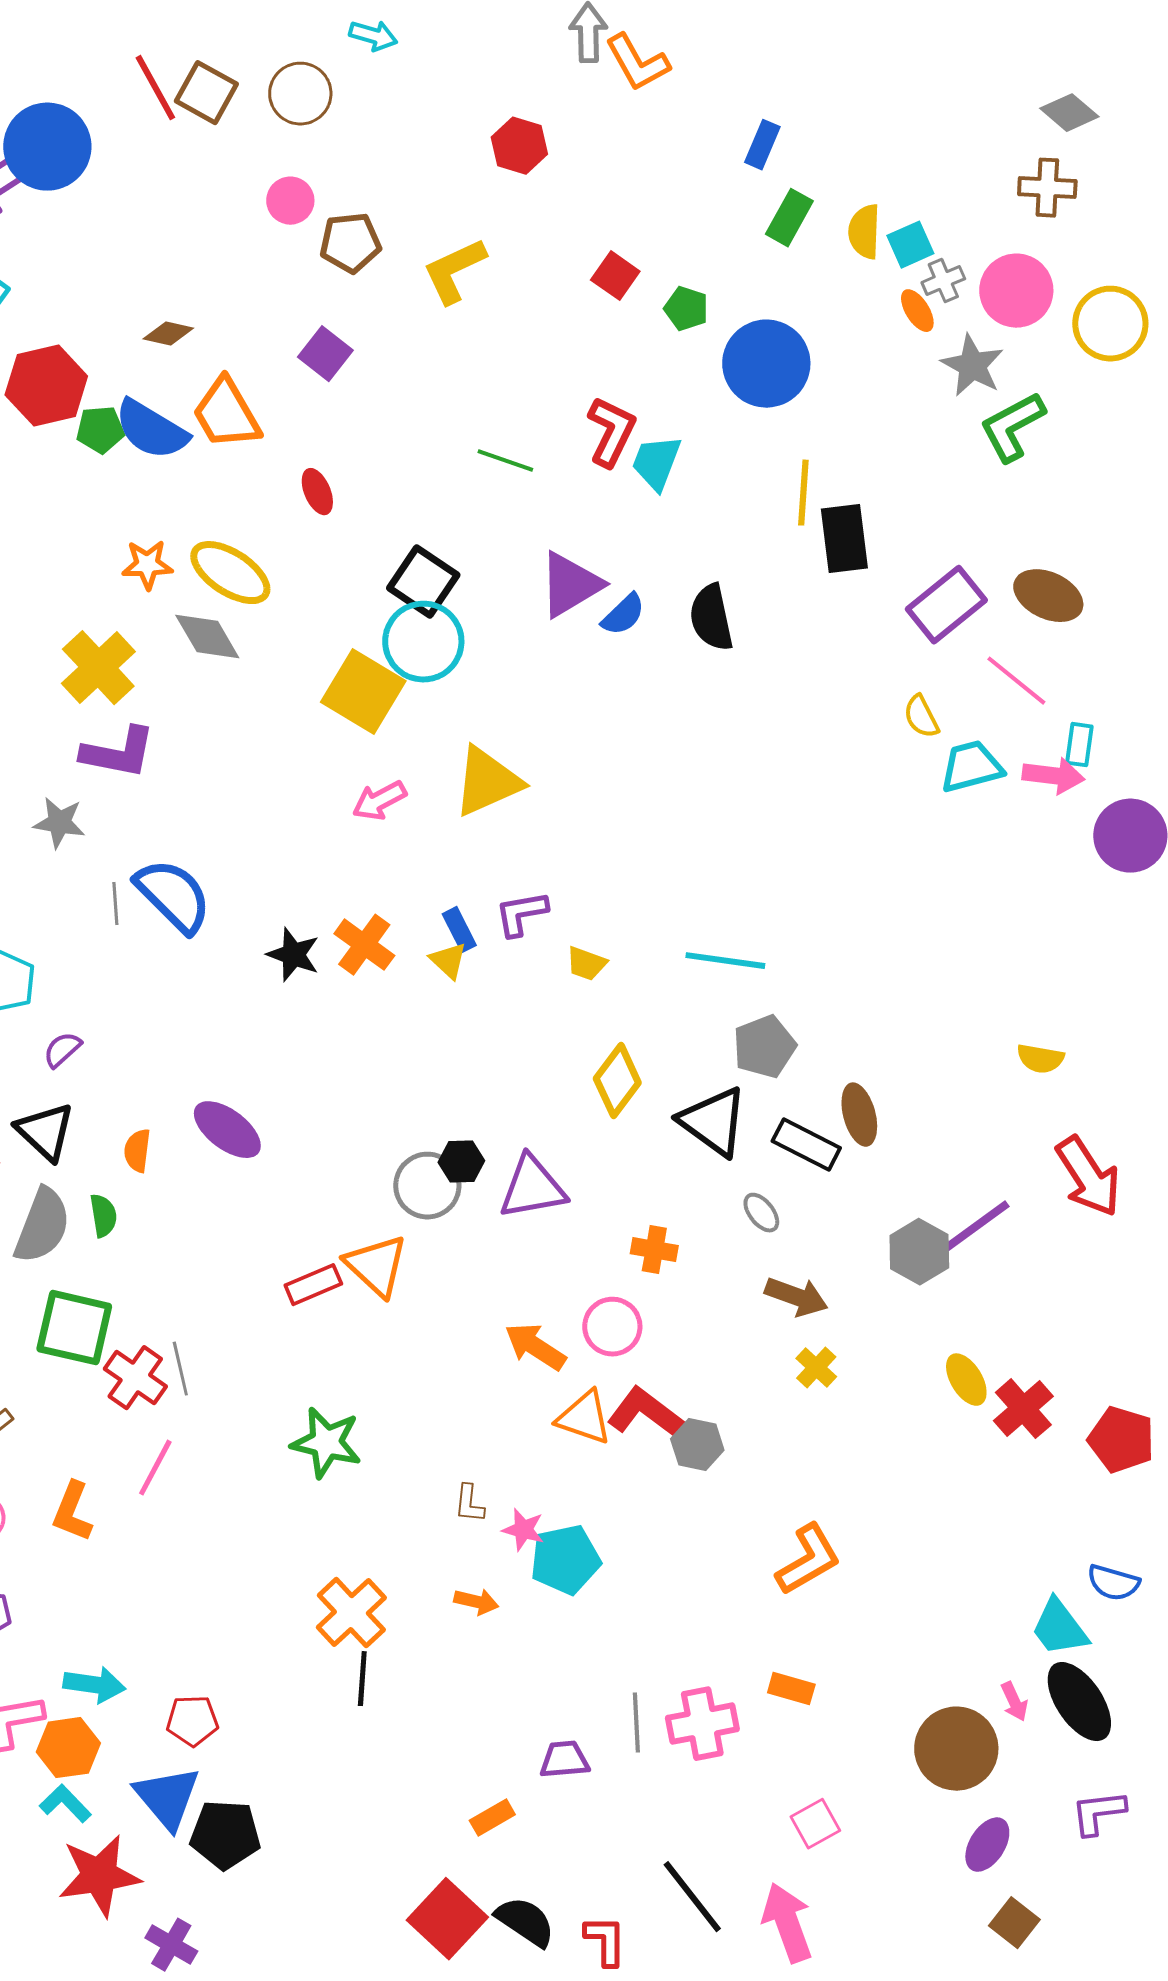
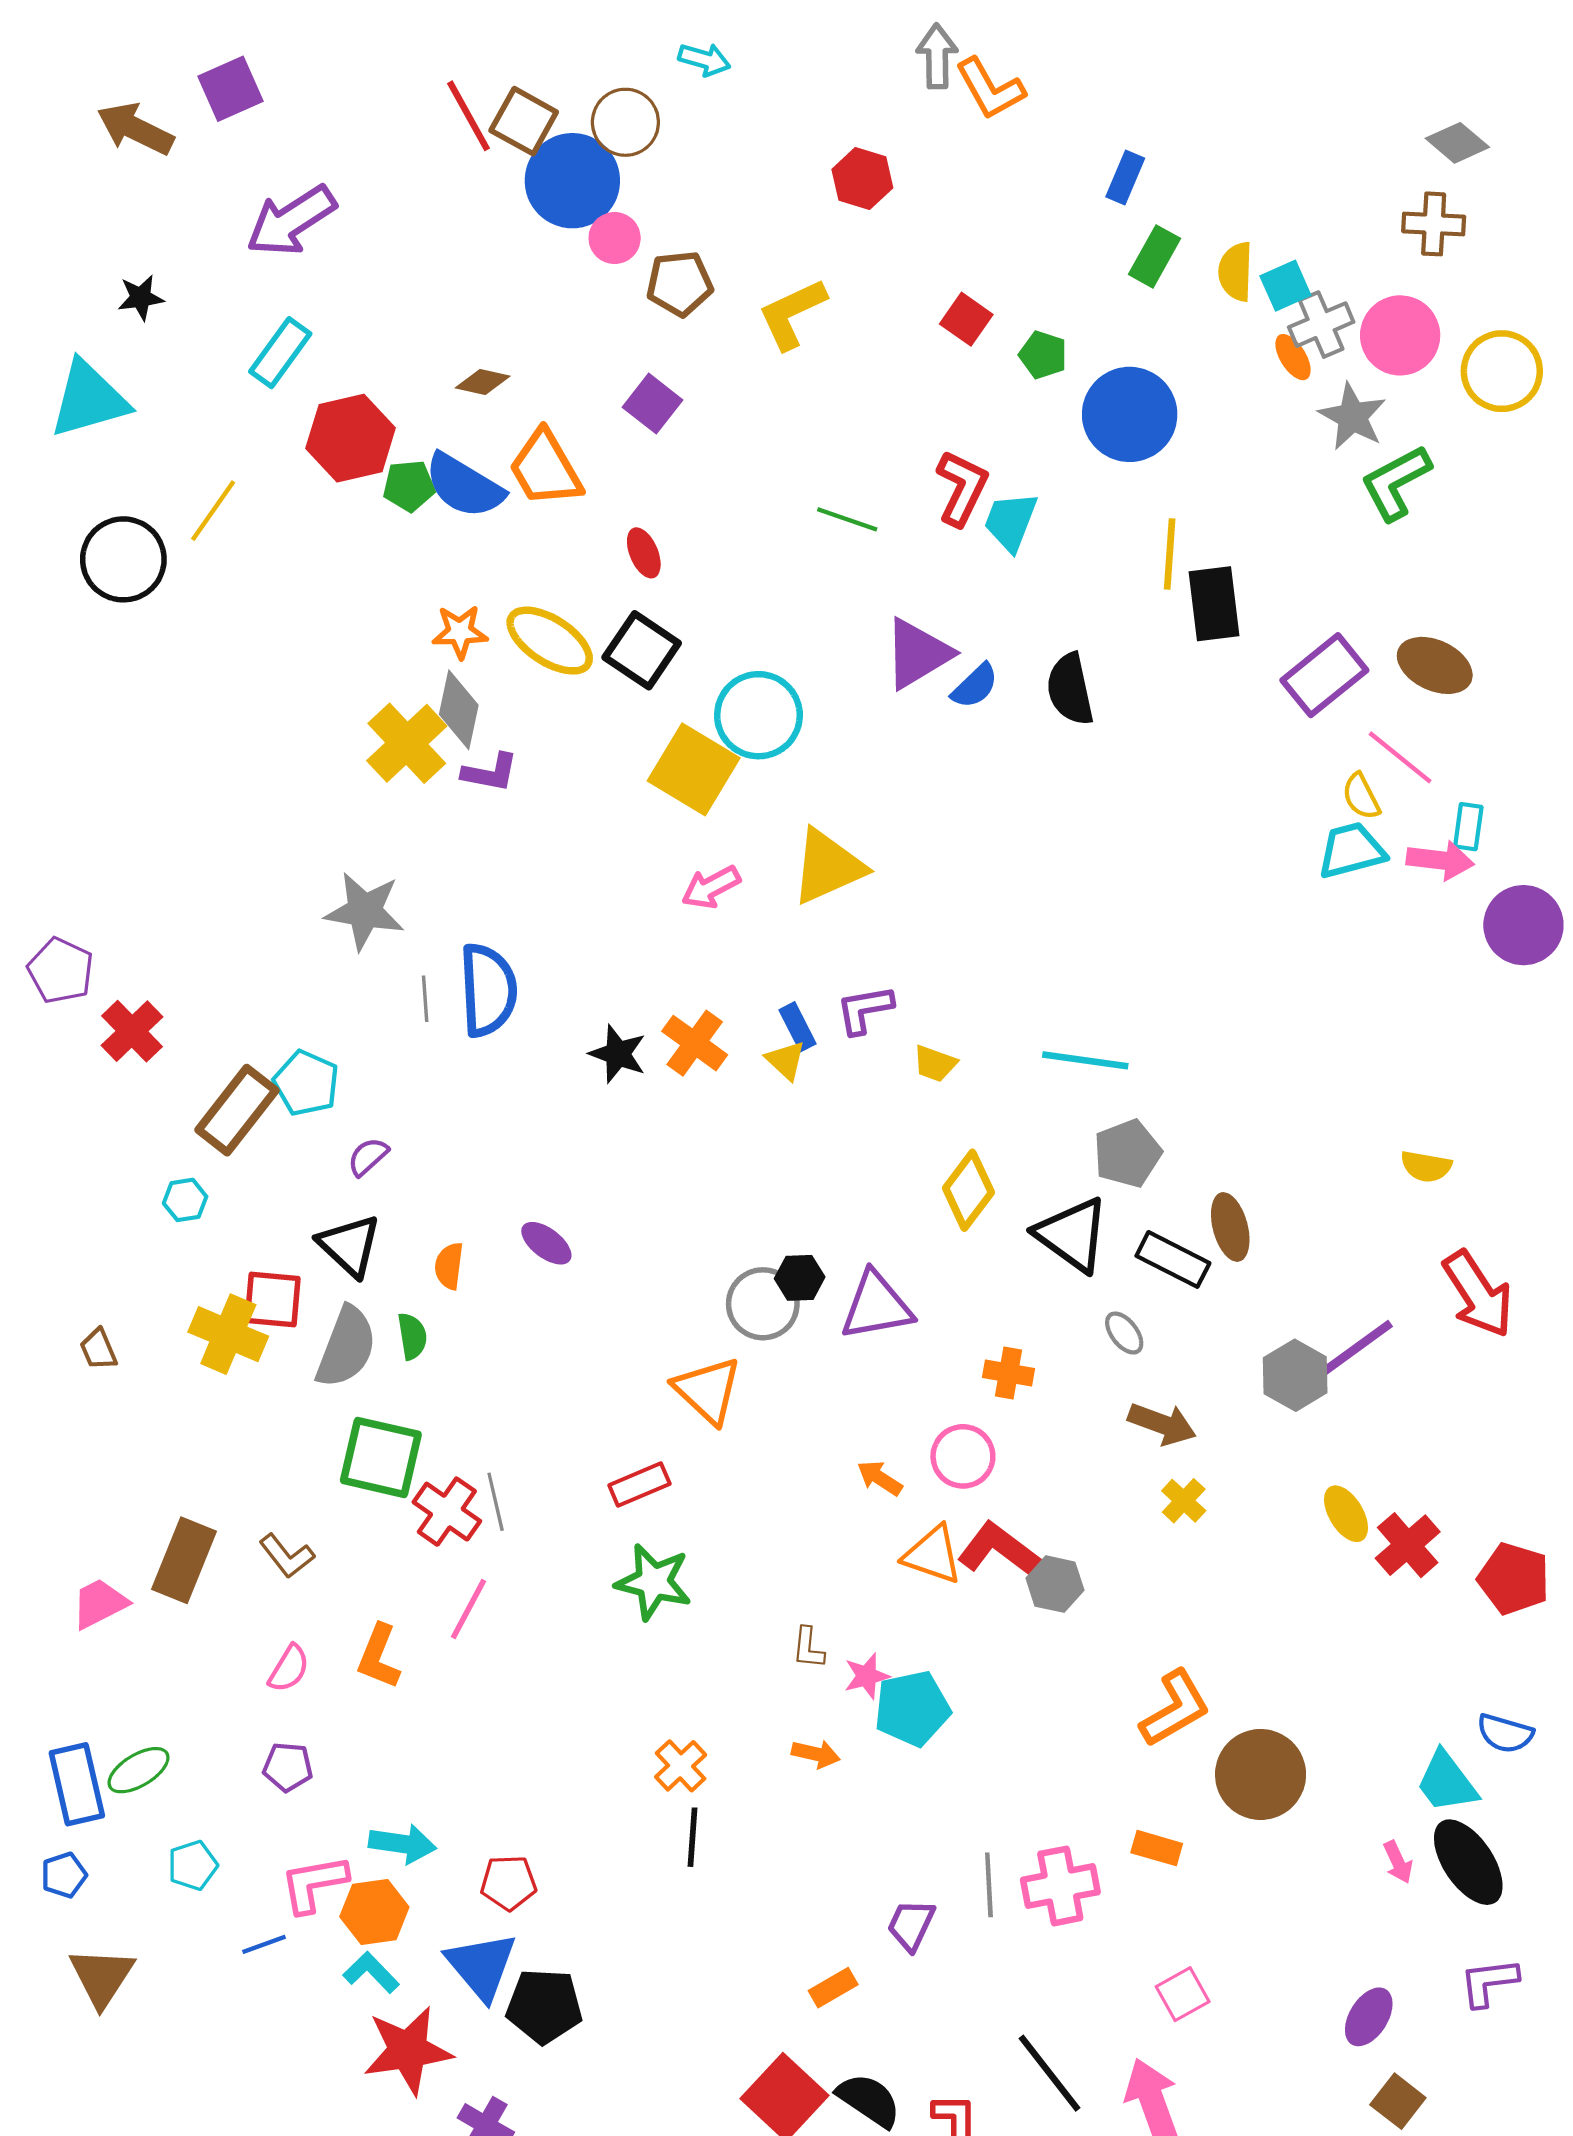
blue circle: (47, 147) -> (572, 181), moved
gray cross: (943, 281) -> (1321, 325), size x1.4
black square: (423, 582) -> (642, 650), moved
gray diamond: (207, 637) -> (459, 710), moved, turned 42
yellow semicircle: (921, 717) -> (1361, 796), moved
purple L-shape: (118, 753) -> (490, 773), moved, size x0.7
gray star: (59, 823) -> (365, 911), size x1.4
blue semicircle: (173, 896) -> (488, 990), turned 42
purple ellipse: (227, 1130) -> (546, 1243), size x0.7
red rectangle: (313, 1285) -> (639, 1485), moved
orange arrow: (535, 1347) -> (880, 1478), size x0.7
pink star: (523, 1530) -> (867, 1676), turned -30
orange cross: (351, 1613) -> (681, 1766), size x0.7
brown circle: (956, 1749) -> (1261, 1774), moved
purple trapezoid: (564, 1760) -> (911, 1925), turned -60

